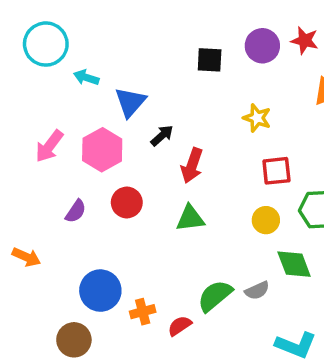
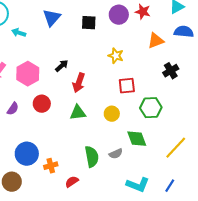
blue triangle: (130, 102) -> (52, 18), moved
yellow circle: (266, 220) -> (112, 114), moved
green semicircle: (215, 296) -> (92, 157), turned 120
red semicircle: (180, 326) -> (72, 182), moved

